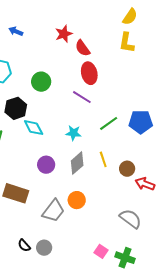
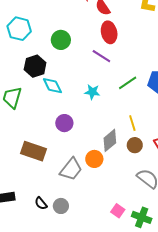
yellow line: (103, 159) -> (132, 123), moved
gray diamond: (77, 163) -> (110, 140), moved
brown circle: (127, 169) -> (135, 145), moved

